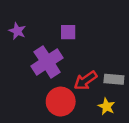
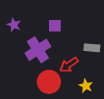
gray rectangle: (114, 79) -> (92, 48), moved

